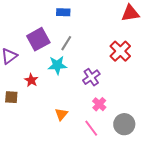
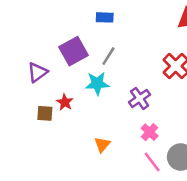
brown square: (11, 97) -> (45, 113), moved
pink line: (91, 128) -> (152, 162), moved

